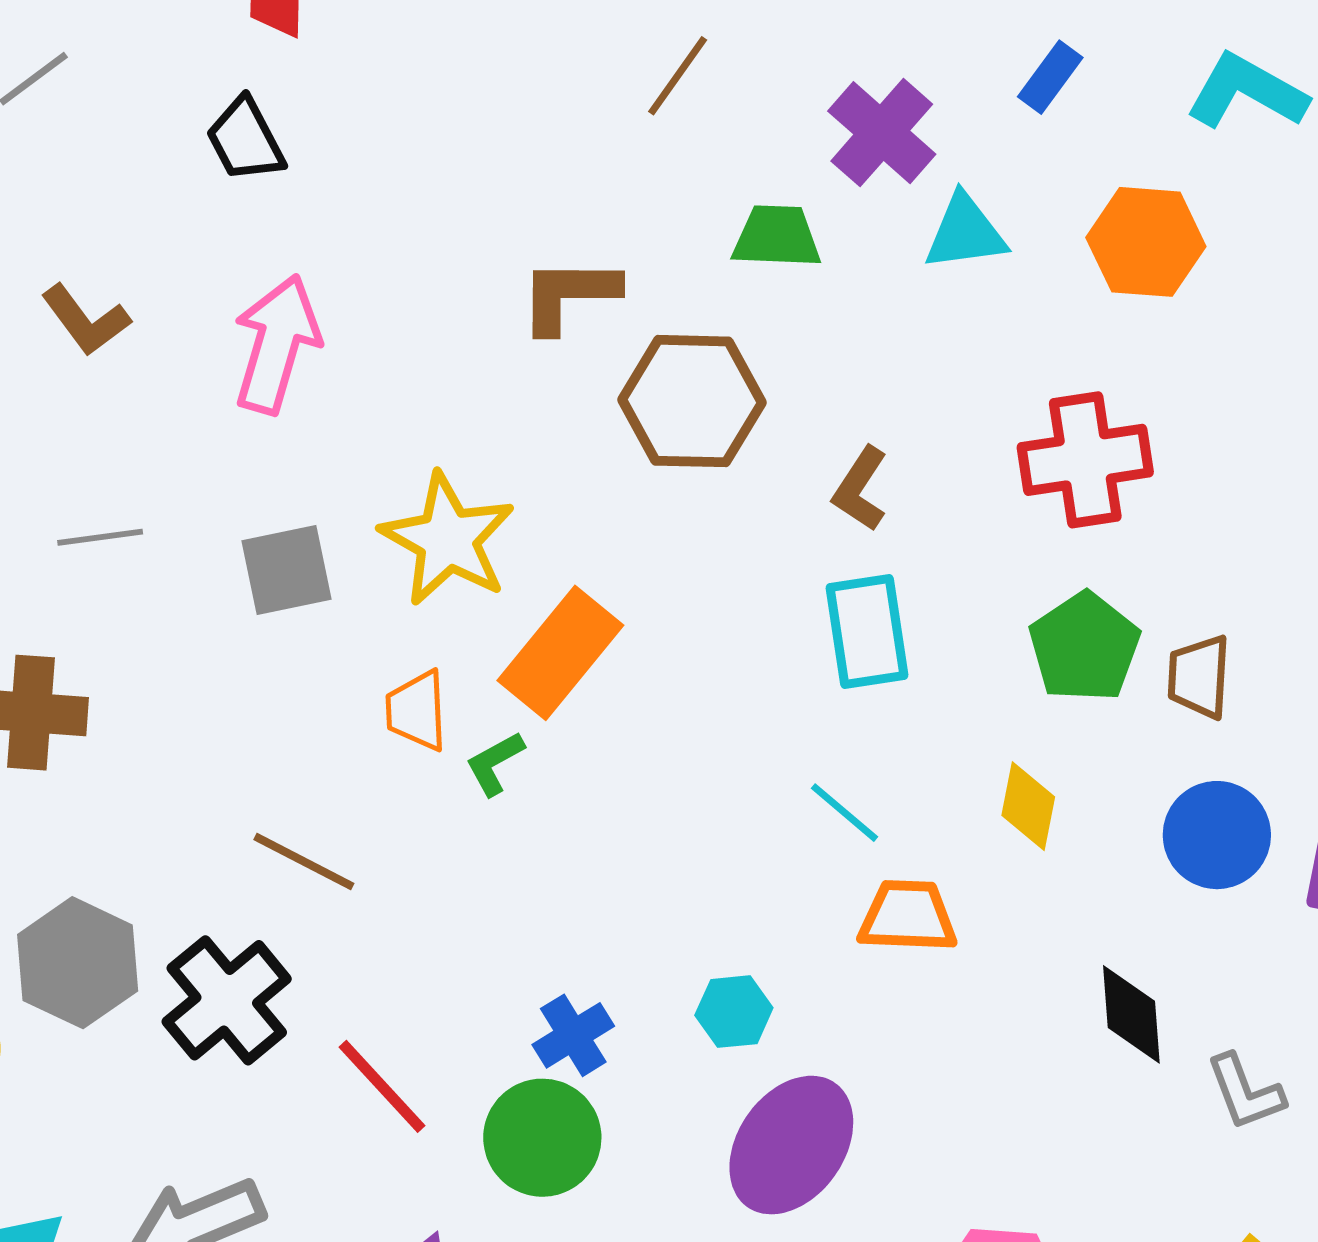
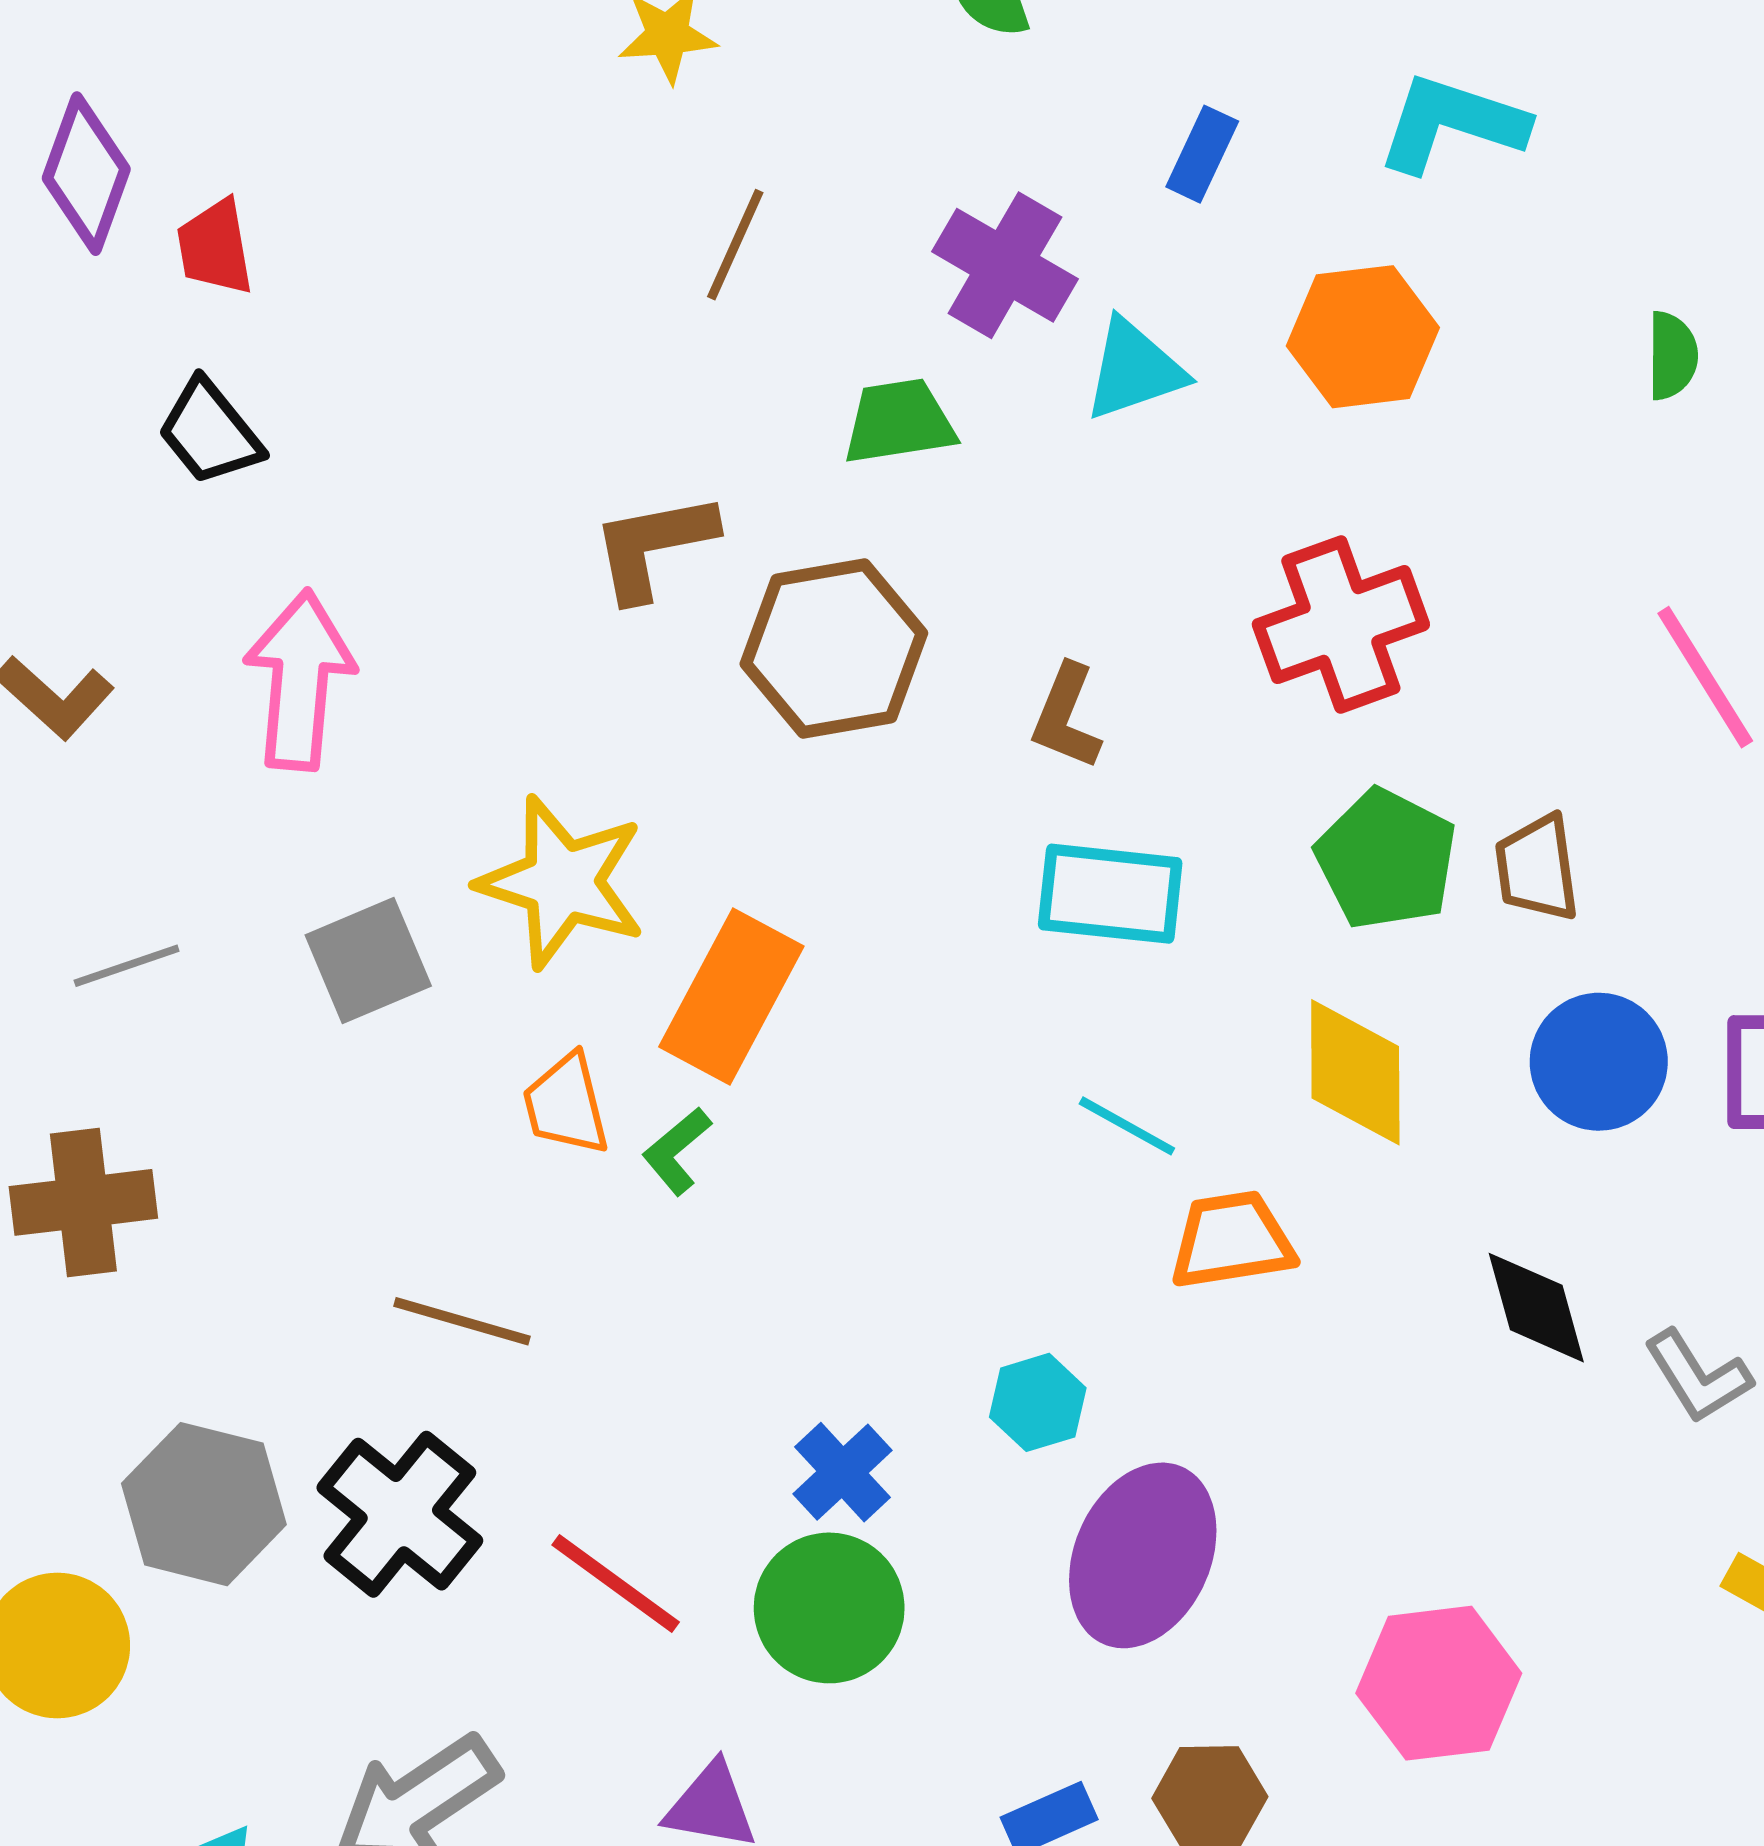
cyan rectangle: (867, 632) -> (1110, 894), turned -64
yellow diamond: (1028, 806) -> (1355, 1072), size x1.4

